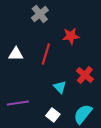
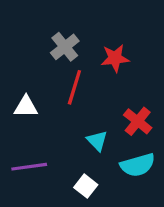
gray cross: (40, 14) -> (65, 47), moved
white triangle: (16, 54) -> (26, 107), moved
cyan semicircle: (83, 114) -> (138, 165), moved, turned -145

